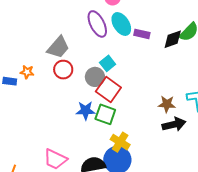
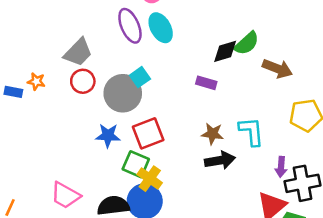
purple rectangle: (142, 34) -> (206, 83), moved
gray circle: (95, 77) -> (123, 93), size x1.5
red square: (108, 89) -> (148, 133), moved, turned 30
green square: (105, 114) -> (136, 164), moved

